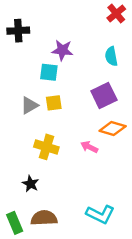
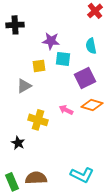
cyan square: (49, 72) -> (63, 59), moved
yellow square: (54, 103) -> (39, 66), moved
pink arrow: (89, 147) -> (66, 110), moved
black star: (30, 184) -> (18, 143), moved

